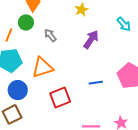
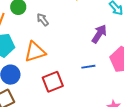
purple arrow: (91, 39) -> (99, 34), moved

